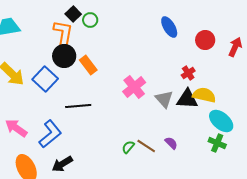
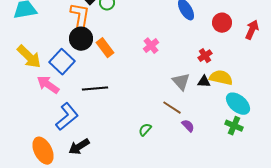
pink cross: (134, 87) -> (151, 46), moved, size x0.7
black triangle: (187, 99) -> (204, 82), size x0.6
pink arrow: (16, 128) -> (48, 85), moved
brown line: (146, 146) -> (172, 108), moved

